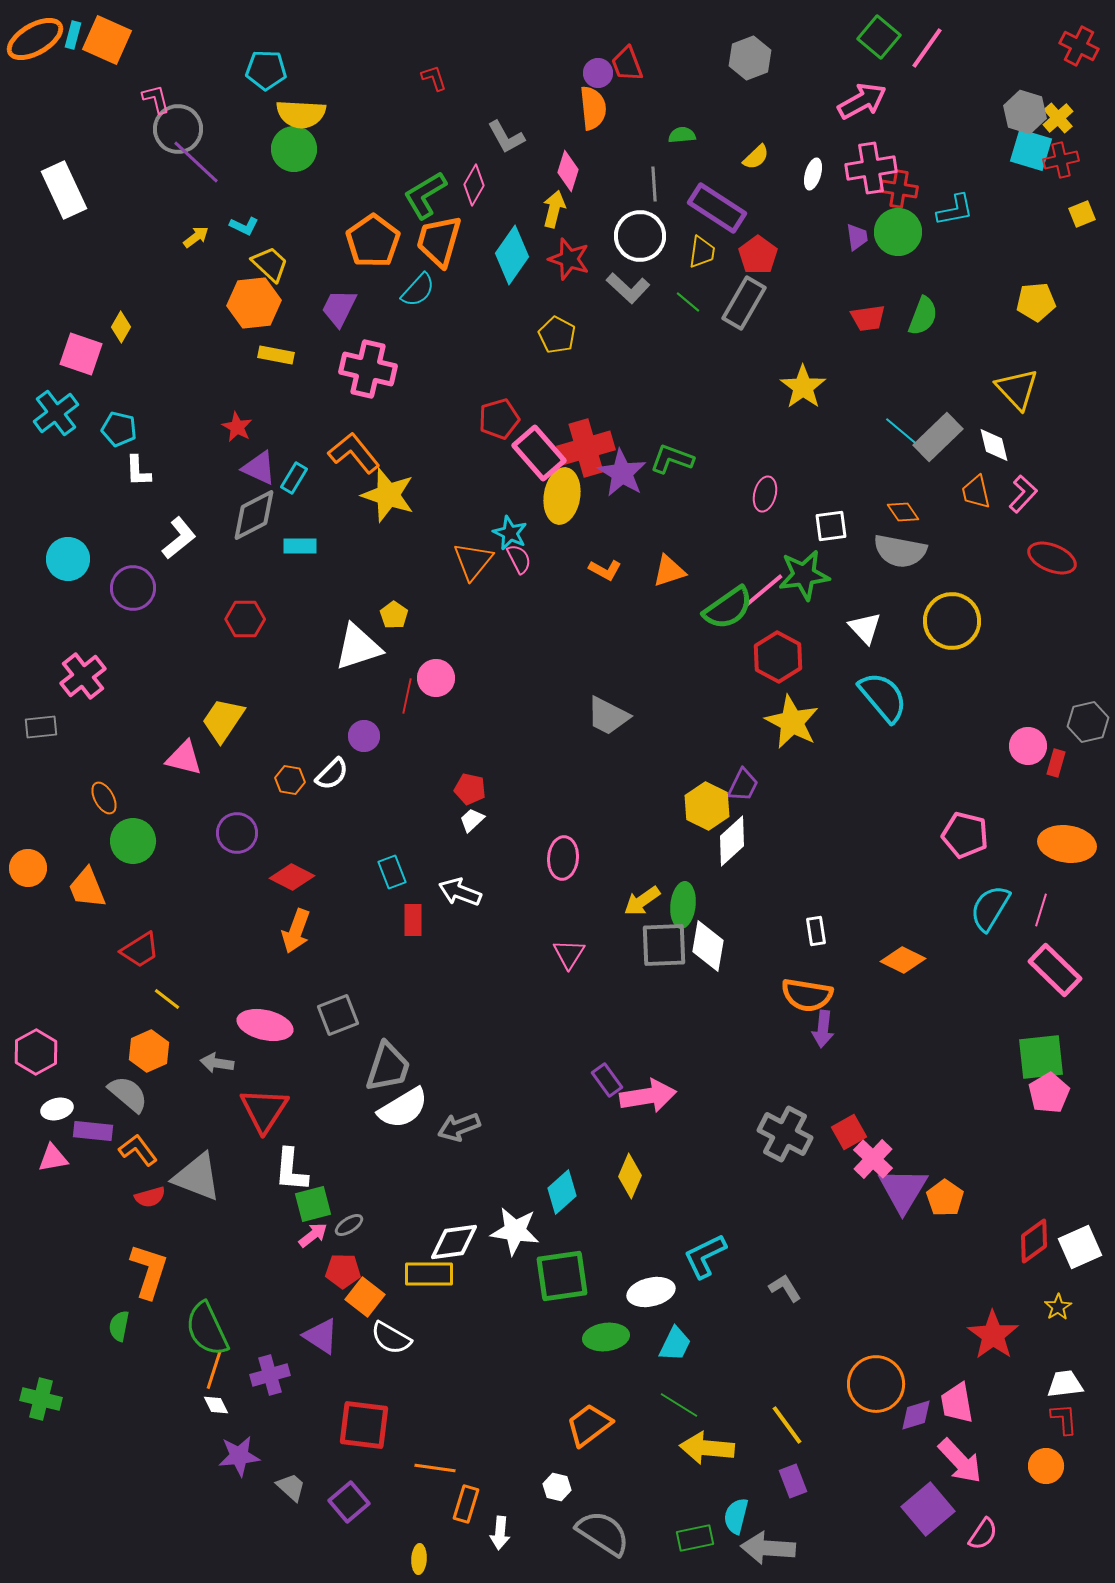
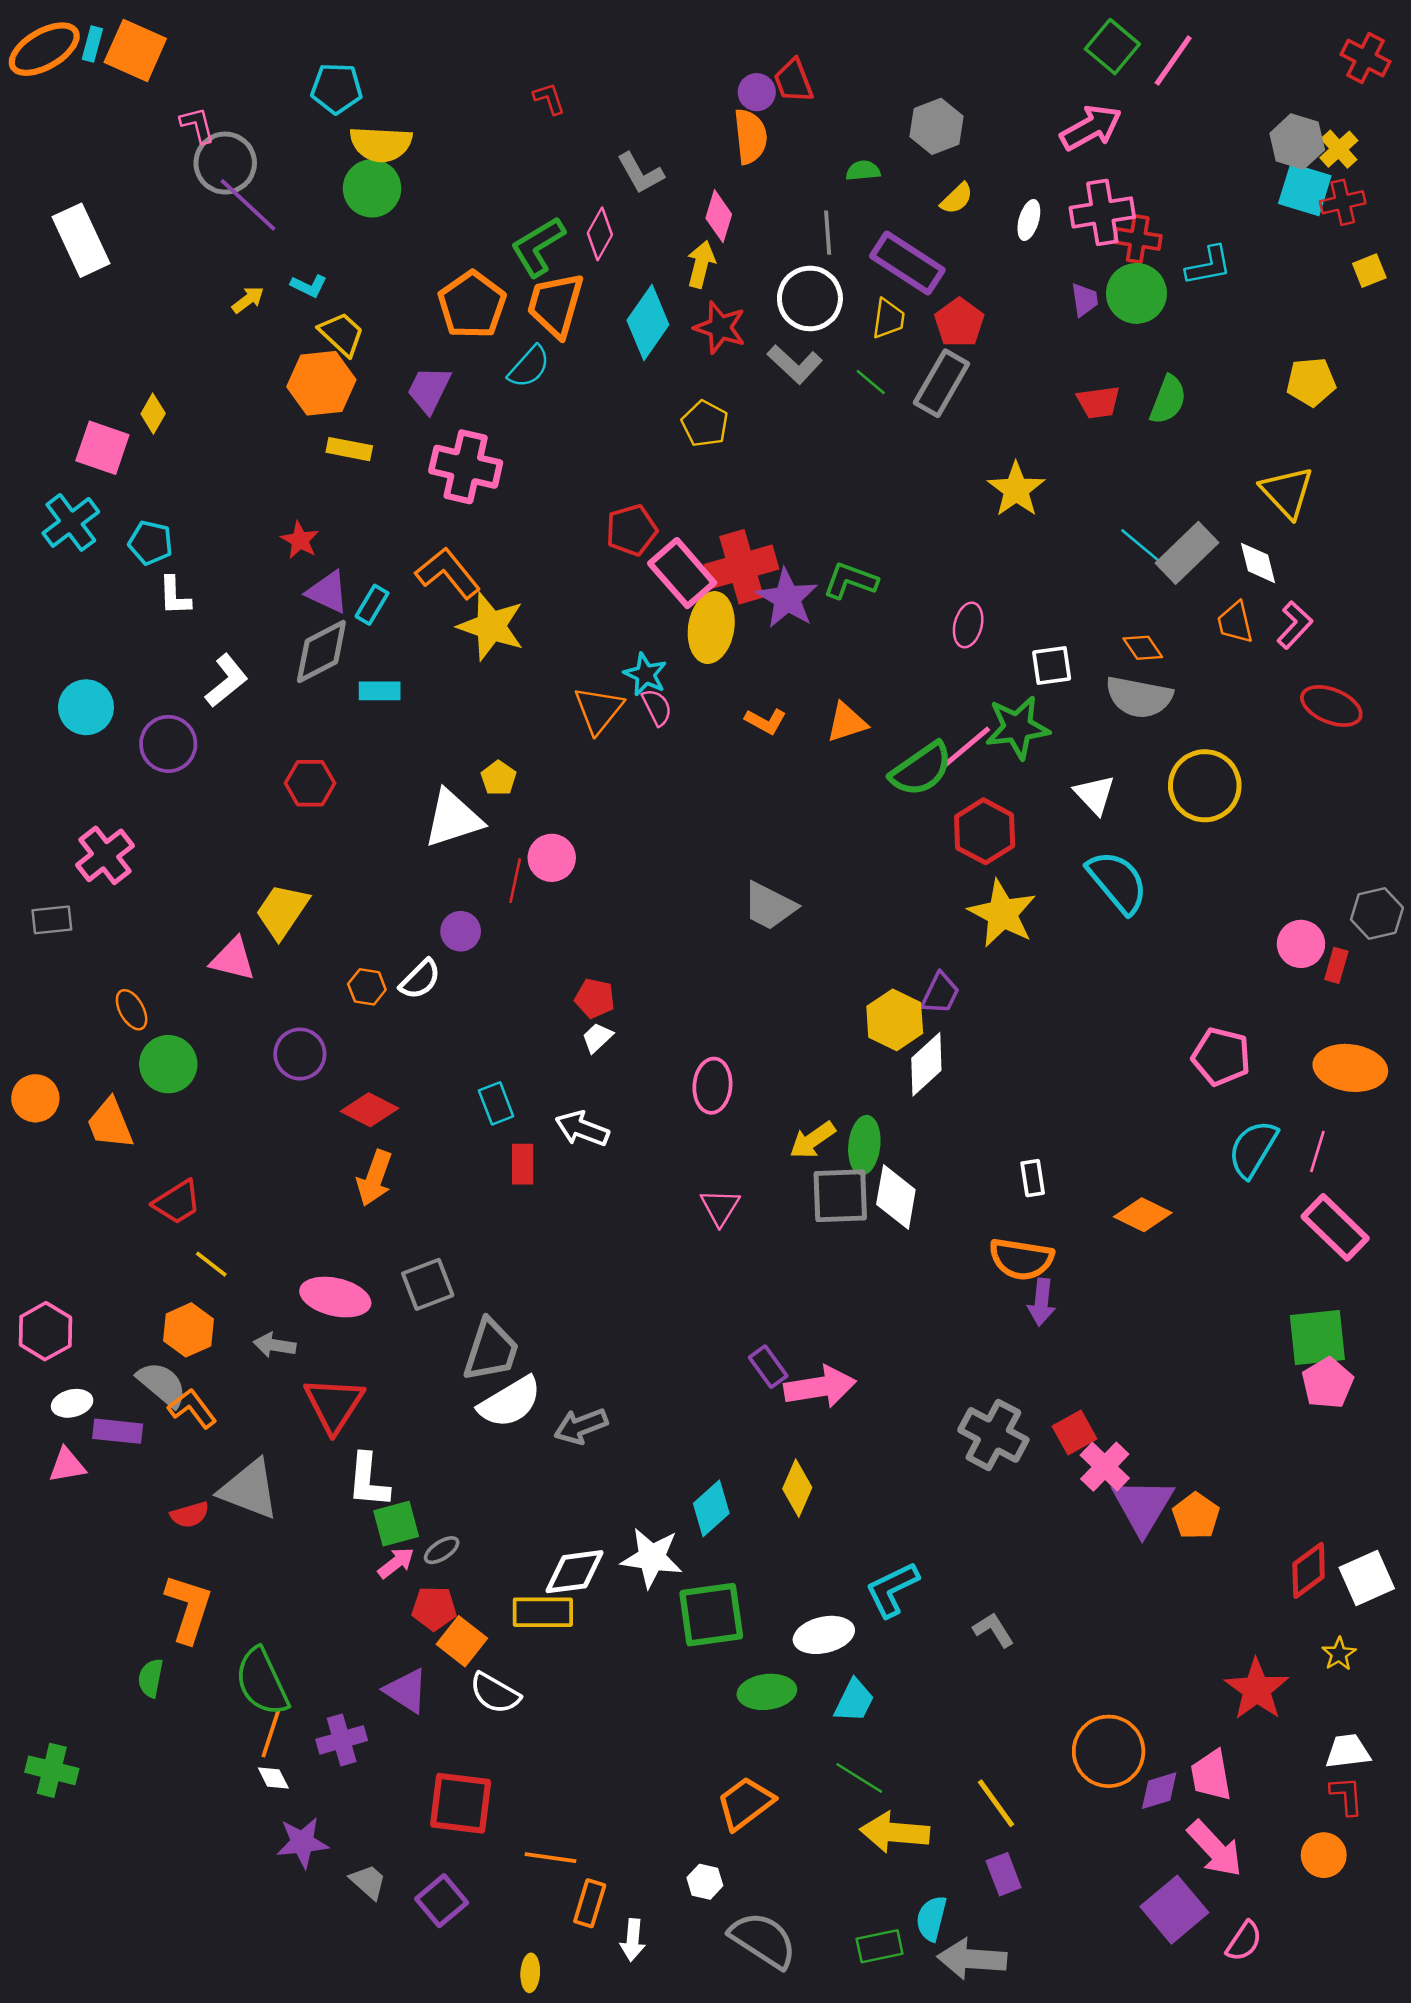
gray hexagon: (750, 58) -> (936, 126), moved
orange L-shape: (138, 1150) -> (192, 1408), moved

